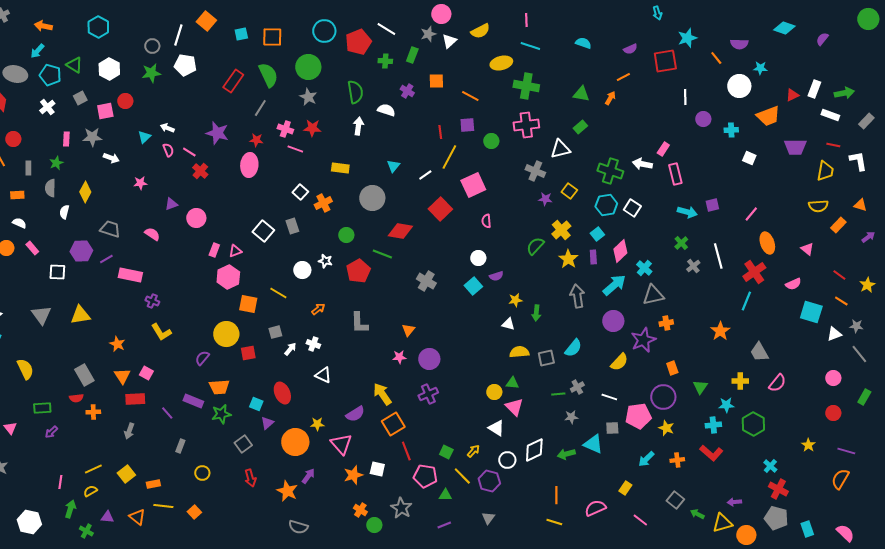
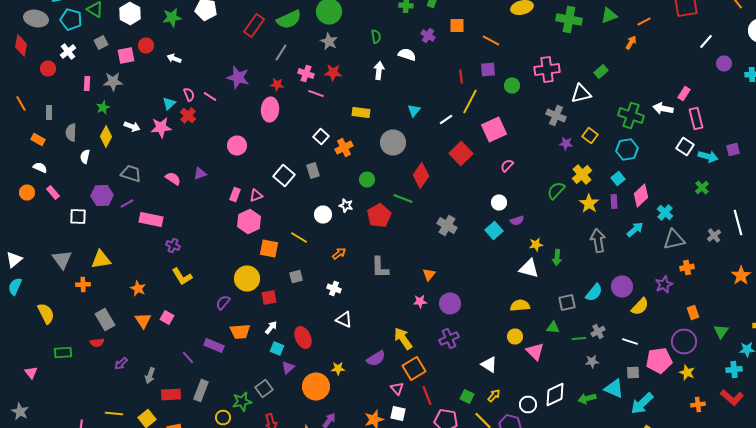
green semicircle: (268, 75) -> (289, 20), turned 90
green cross: (526, 86) -> (569, 20), moved
green semicircle: (355, 92) -> (376, 36), size x0.6
green triangle: (581, 94) -> (609, 16), moved, turned -30
white line: (685, 97) -> (706, 42), turned 42
white arrow: (167, 128) -> (174, 58), moved
cyan triangle: (144, 137) -> (169, 104), moved
red circle: (13, 139) -> (48, 68), moved
white arrow: (111, 158) -> (132, 126), moved
green star: (56, 163) -> (103, 108), moved
red cross: (200, 171) -> (188, 116), moved
pink star: (140, 183) -> (161, 128), size x1.5
orange rectangle: (17, 195) -> (38, 140), turned 32
purple triangle: (171, 204) -> (200, 174), moved
white square: (632, 208) -> (685, 146), moved
pink circle: (196, 218) -> (237, 146), moved
pink semicircle: (486, 221) -> (507, 166), turned 48
red diamond: (400, 231) -> (421, 176), turned -65
white line: (718, 256) -> (738, 222), moved
gray cross: (693, 266) -> (714, 236), moved
cyan arrow: (614, 285) -> (635, 230), size x0.7
purple circle: (613, 321) -> (622, 286), moved
white triangle: (508, 324) -> (529, 268), size x1.5
purple star: (643, 340) -> (664, 284), size x0.7
white arrow: (290, 349) -> (271, 328), moved
yellow semicircle: (519, 352) -> (520, 306), moved
green triangle: (512, 383) -> (553, 328), moved
red rectangle: (135, 399) -> (171, 394), moved
orange cross: (93, 412) -> (83, 284), moved
green star: (221, 414) -> (242, 402), moved
white triangle: (496, 428) -> (489, 364), moved
purple arrow: (51, 432) -> (121, 364), moved
pink triangle: (341, 444) -> (397, 388), moved, size x0.6
gray rectangle: (180, 446) -> (201, 390), size x1.5
cyan arrow: (646, 459) -> (642, 404), moved, size x1.4
yellow line: (93, 469) -> (114, 414), turned 30

